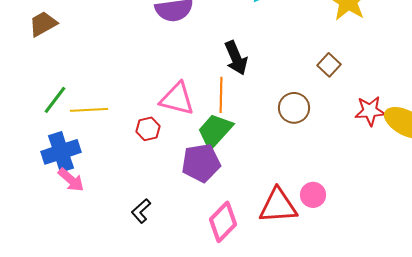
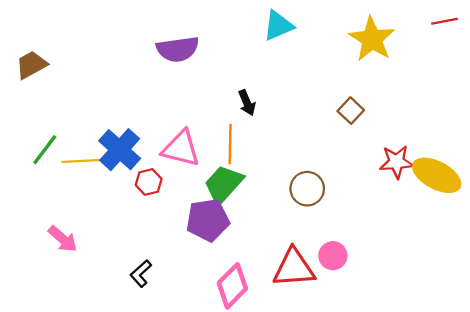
black arrow: (236, 58) -> (247, 103), size x0.7
brown circle: (294, 108) -> (307, 189), moved
blue cross: (61, 152) -> (120, 150), moved, turned -30

